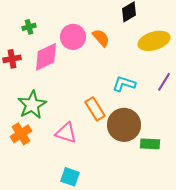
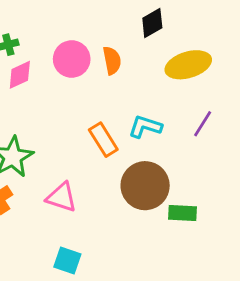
orange semicircle: (101, 38) -> (112, 60), turned 30
pink diamond: (46, 57) -> (20, 75), moved, size x0.7
orange rectangle: (95, 109) -> (103, 140), moved

